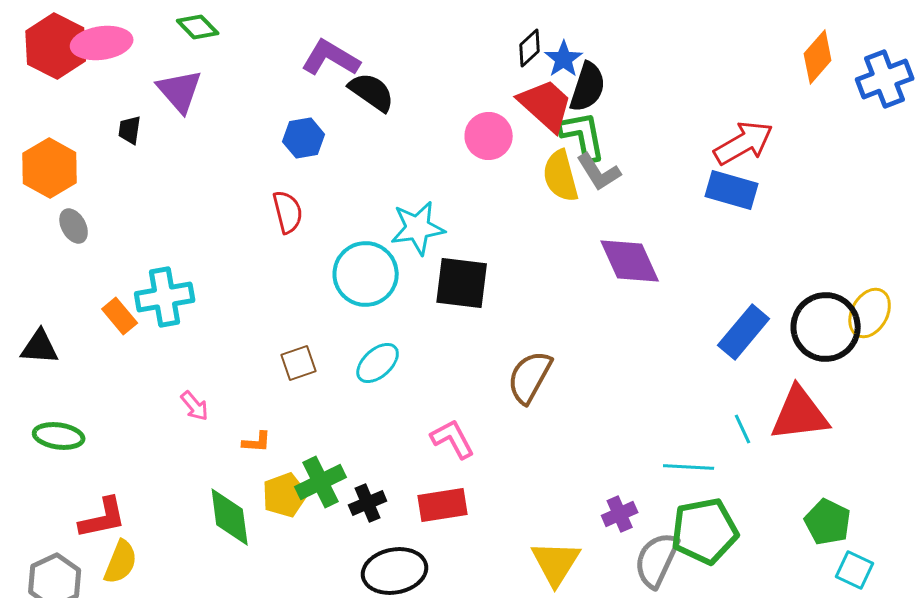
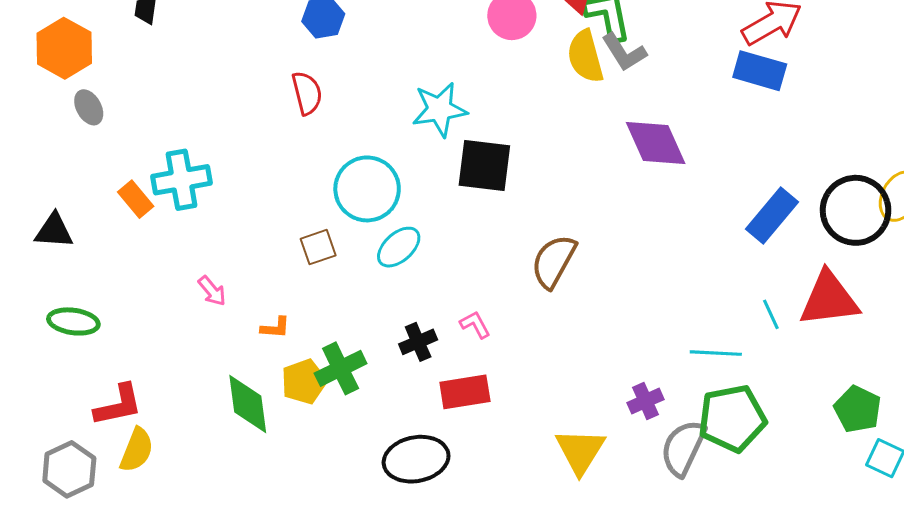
cyan circle: (366, 274) -> (367, 189), moved
pink L-shape: (453, 439) -> (475, 325), size x0.7
black cross: (368, 503) -> (418, 342), moved

